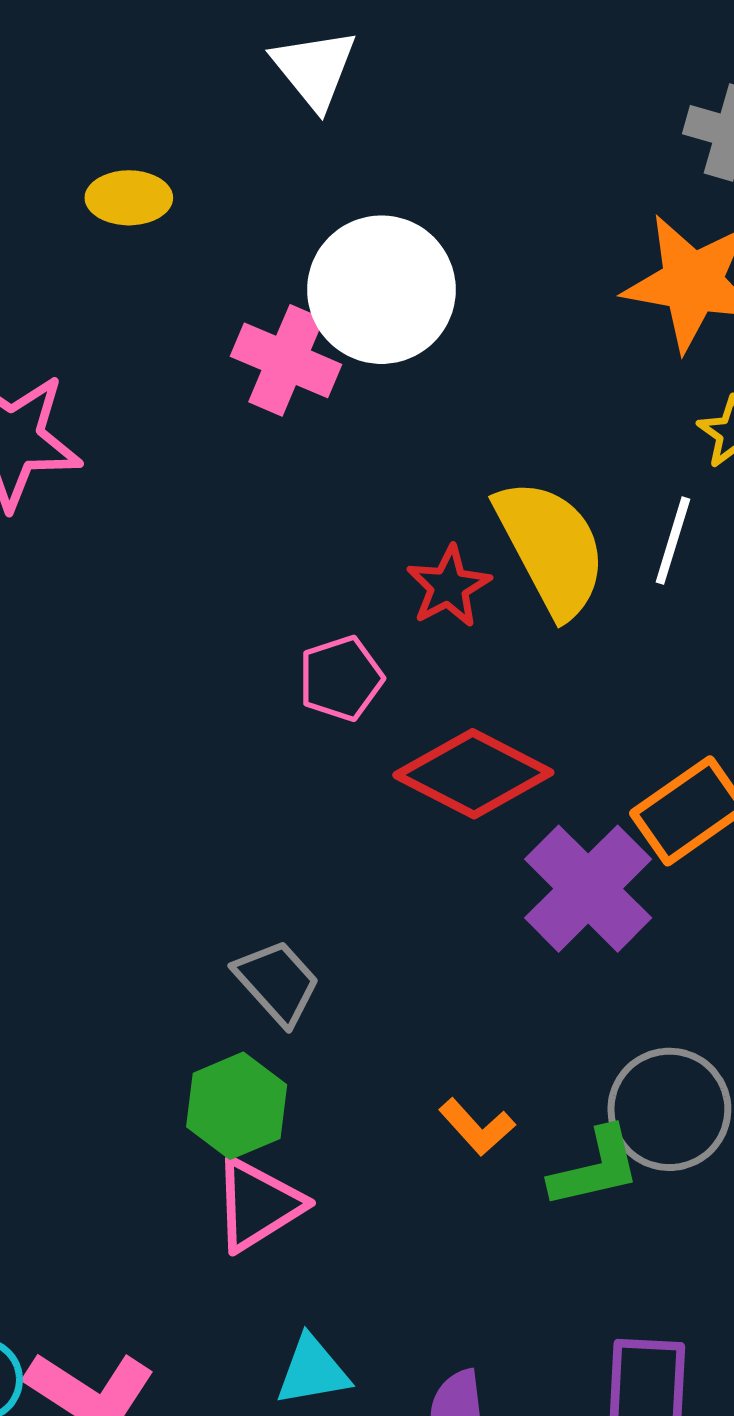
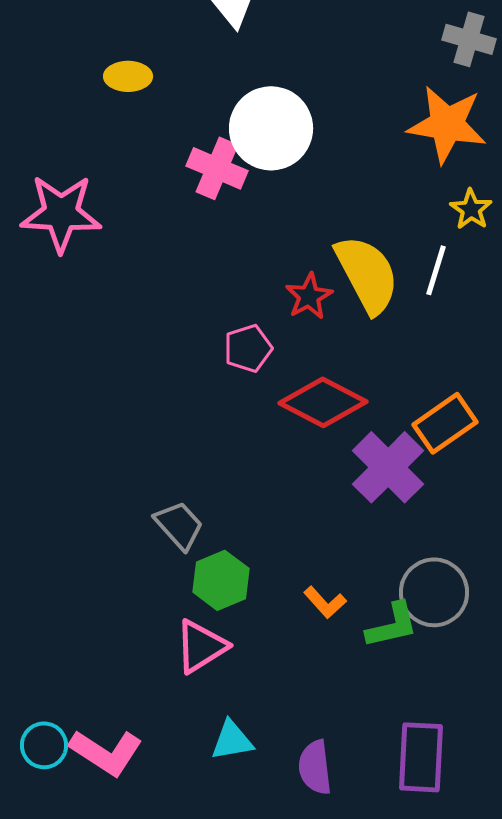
gray trapezoid: (277, 982) -> (179, 525), moved
green hexagon: (237, 1106) -> (221, 580), moved

